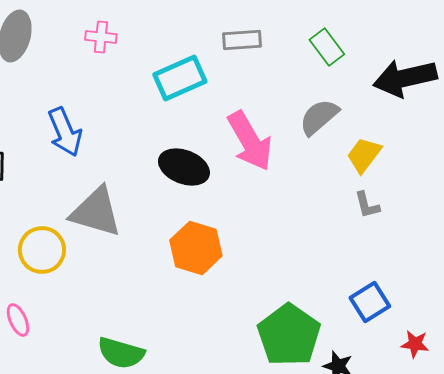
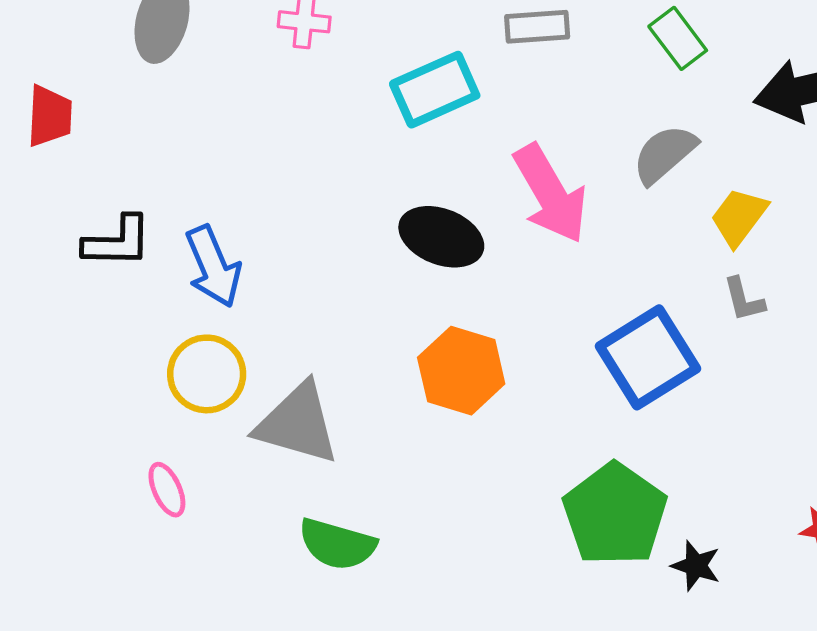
blue arrow: (65, 132) -> (213, 266), moved
gray triangle: (96, 212) -> (298, 424), moved
blue square: (370, 302) -> (648, 357), moved, size x1.5

